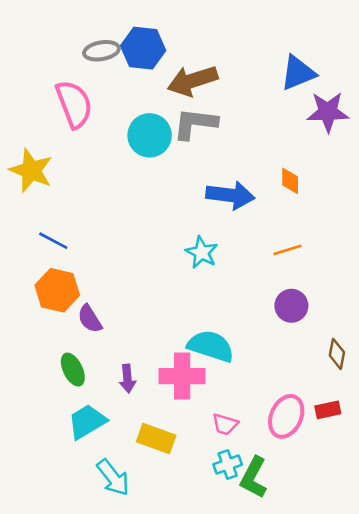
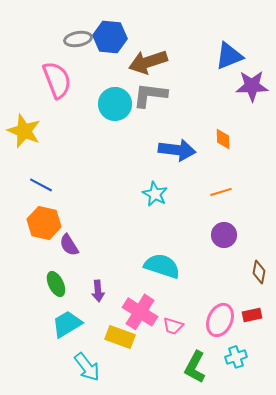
pink cross: (182, 376) -> (140, 312), moved, turned 32
cyan cross: (228, 465) -> (236, 357), moved

